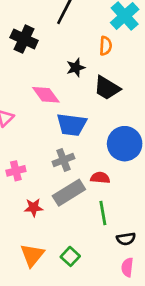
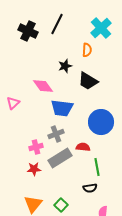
black cross: (24, 39) -> (28, 31), moved
pink cross: (16, 171) -> (36, 147), moved
green line: (103, 213) -> (97, 167), moved
black semicircle: (126, 239) -> (90, 188), moved

